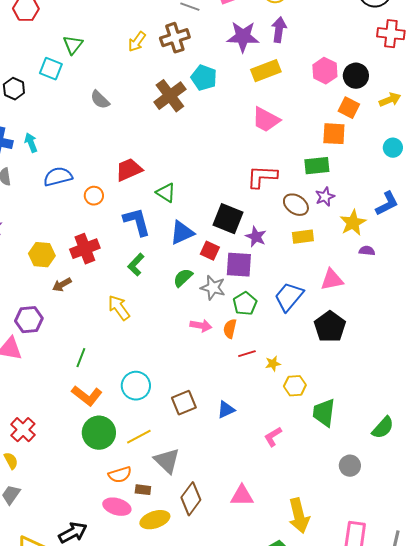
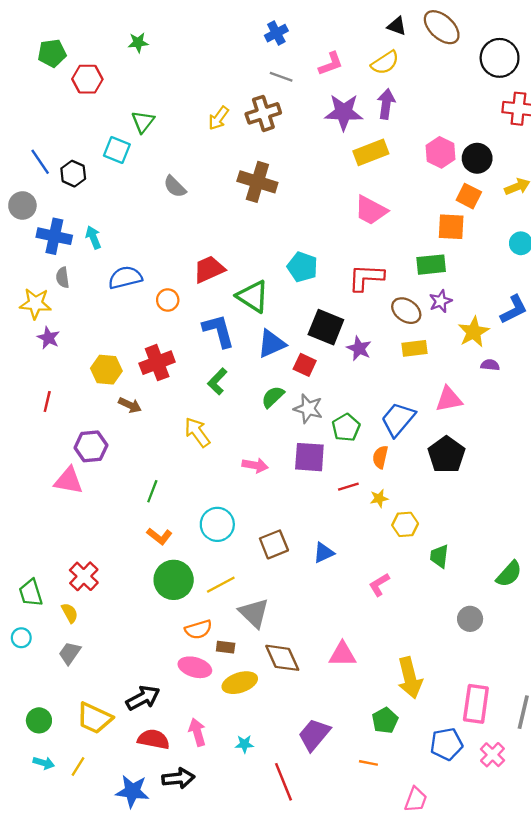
cyan pentagon: (204, 78) -> (302, 267), moved
brown cross: (170, 96) -> (257, 182), turned -36
green triangle: (166, 193) -> (253, 296), size x1.4
purple square: (239, 265) -> (309, 457), moved
brown arrow: (62, 285) -> (130, 405), turned -126
pink arrow: (201, 326) -> (255, 465), moved
orange semicircle: (230, 329) -> (380, 457), moved
orange L-shape: (87, 396) -> (159, 536), size x0.7
green trapezoid: (324, 413) -> (439, 556), size x0.7
brown diamond: (191, 499) -> (282, 658), turned -60

